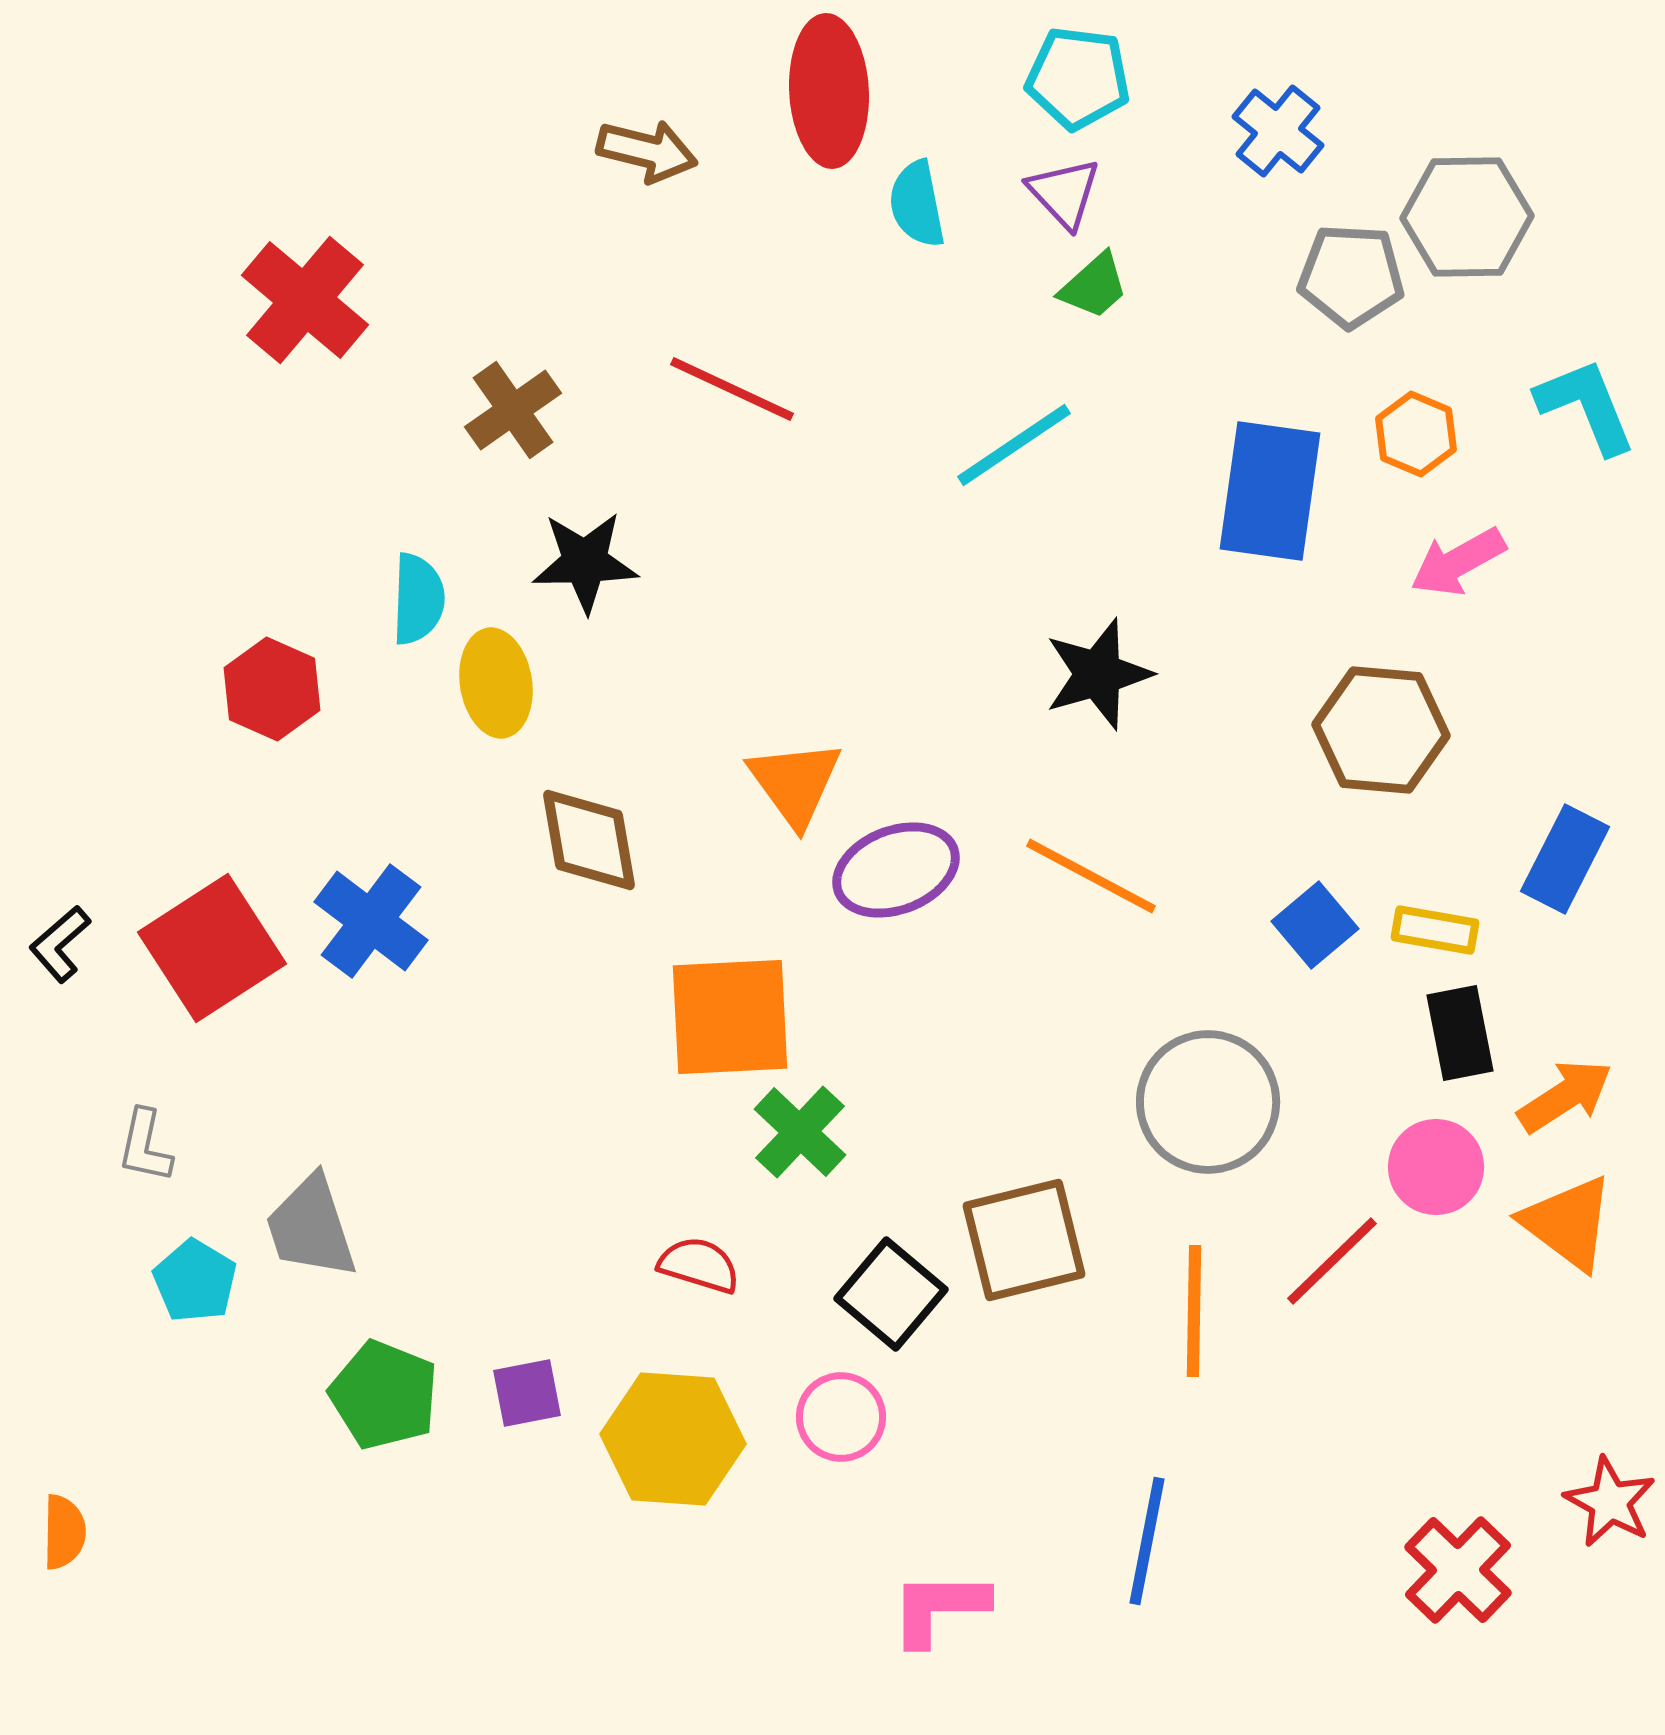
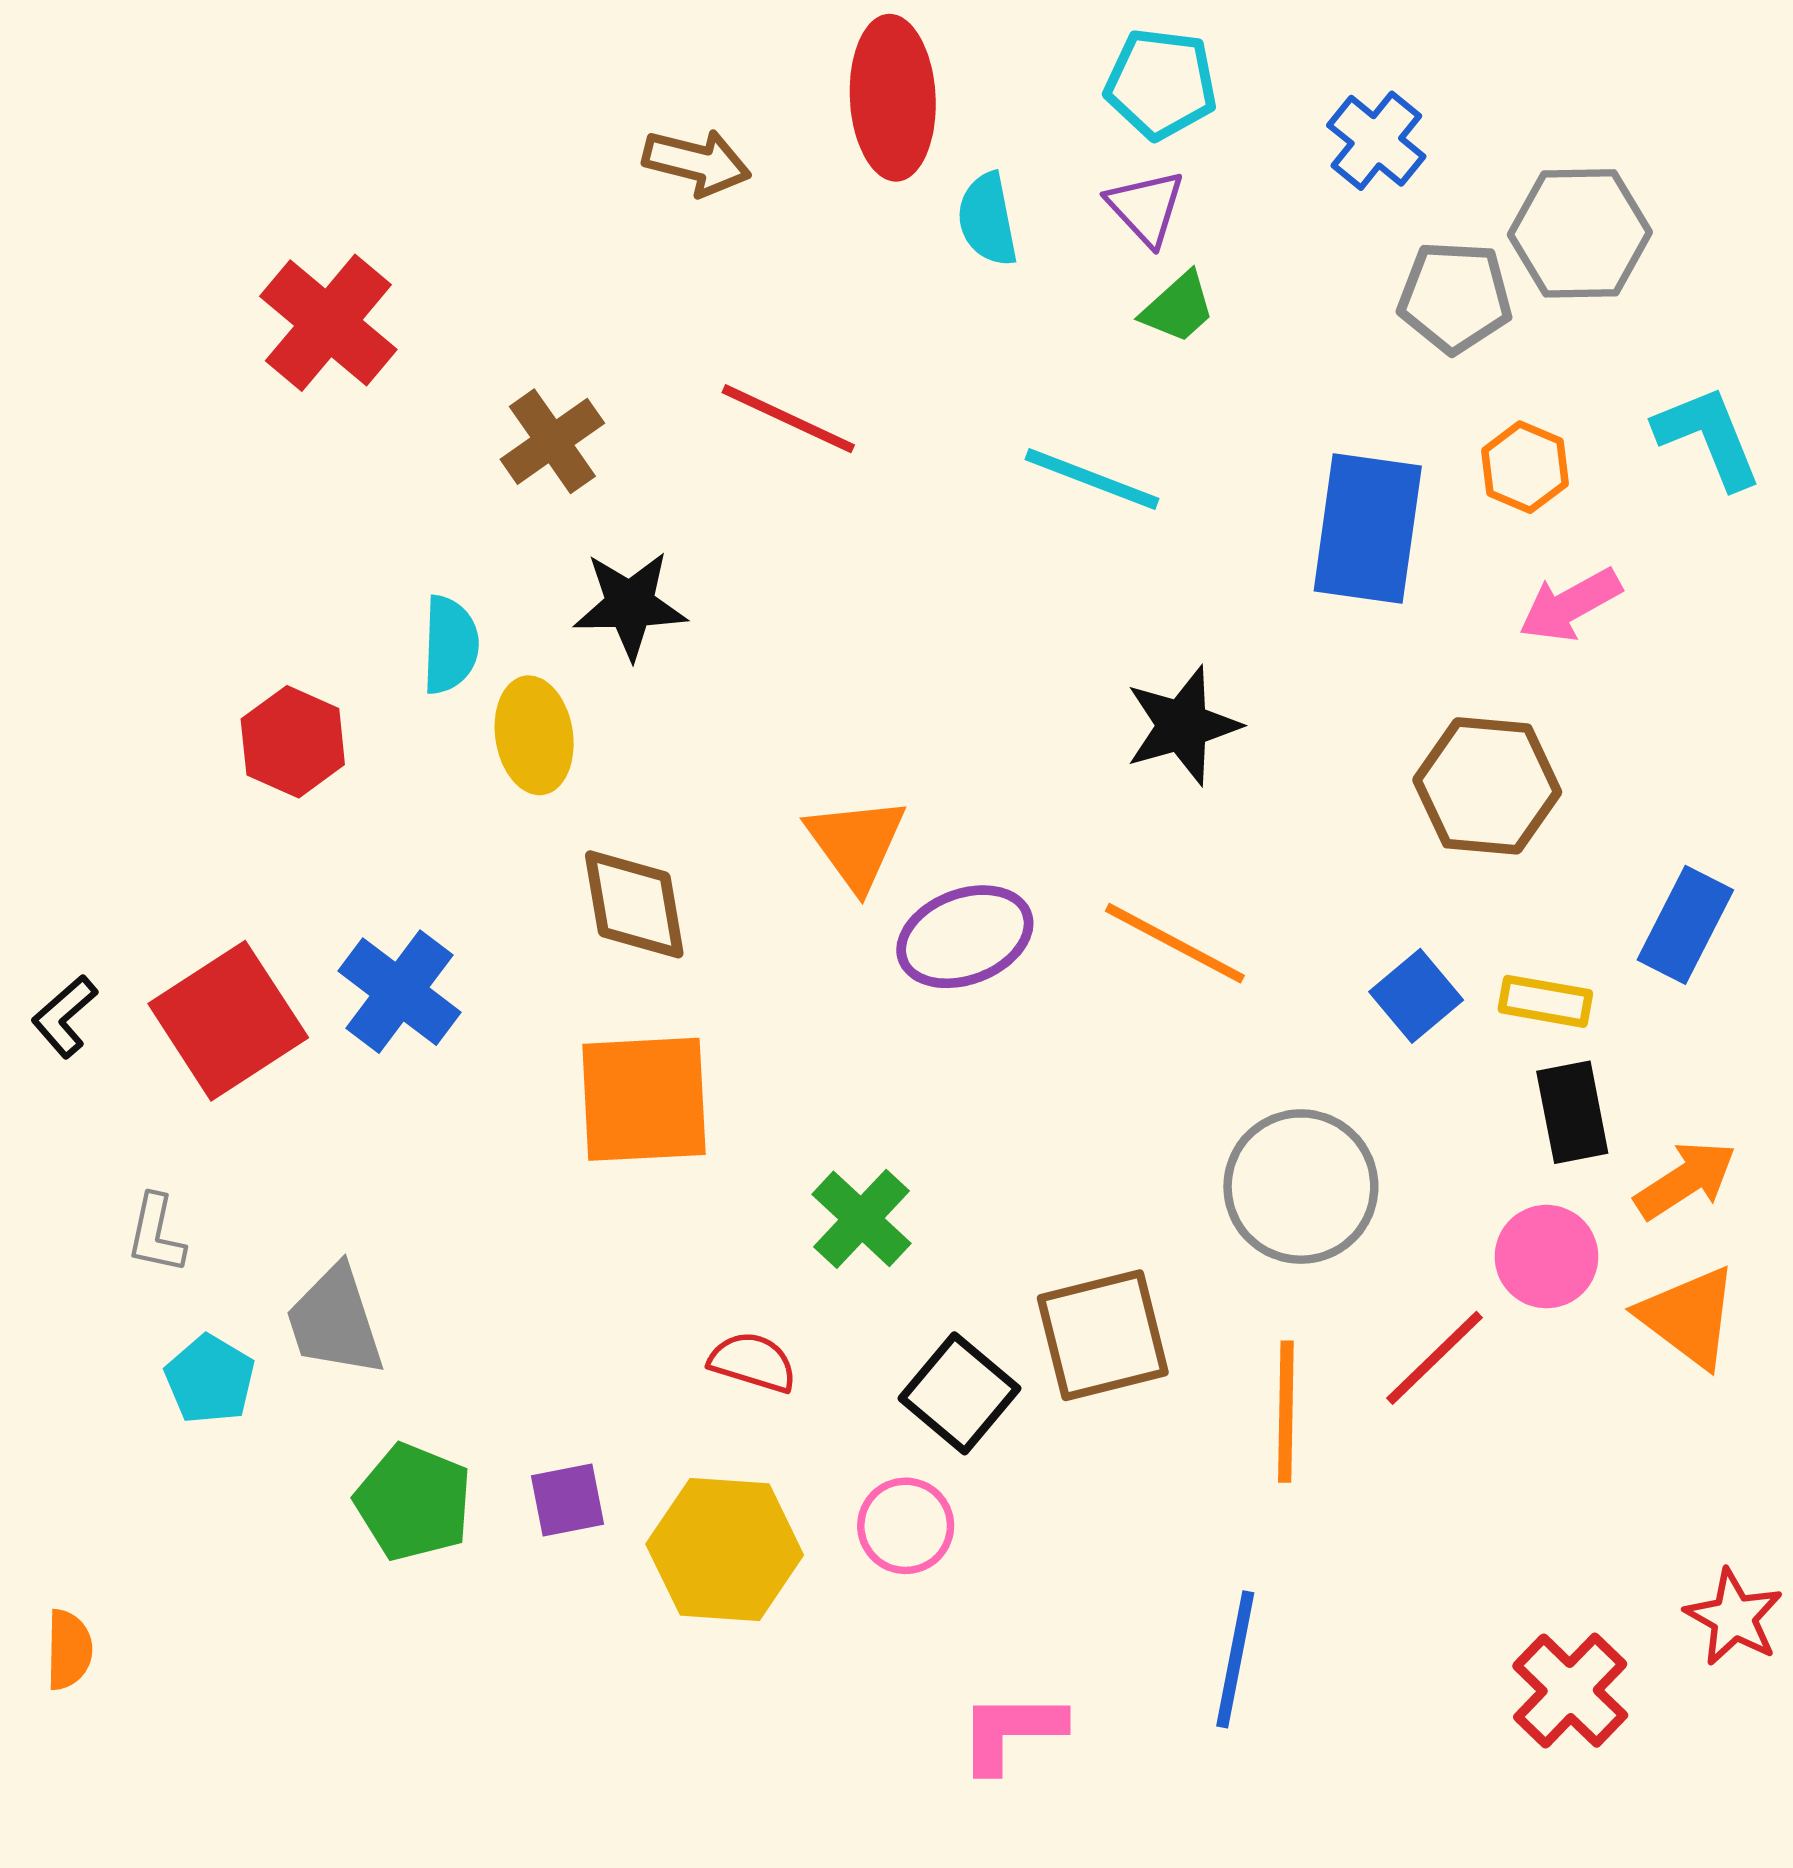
cyan line: (1014, 445) -> (1092, 479), turned 55
orange square: (730, 1017) -> (644, 1099), moved

